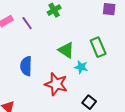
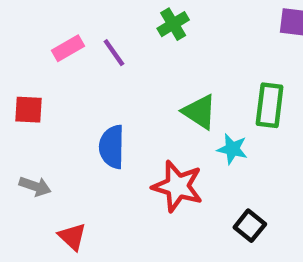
green rectangle: (98, 47) -> (270, 105), turned 30

